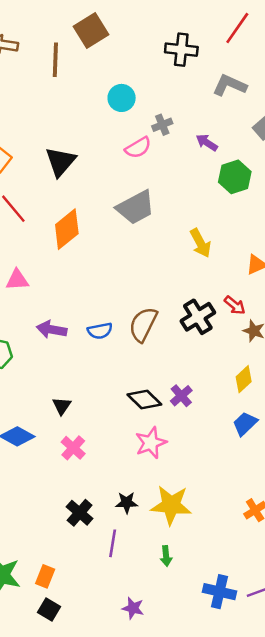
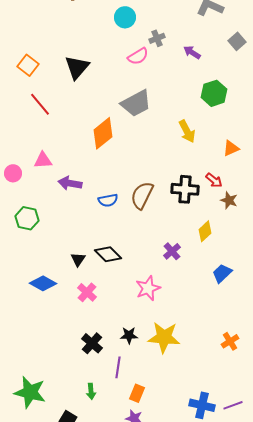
green hexagon: (235, 177) -> (214, 93), moved
orange diamond: (67, 229) -> (103, 133), moved
black cross: (198, 317) -> (185, 189), turned 36
purple arrow: (52, 330) -> (70, 183), moved
yellow diamond: (244, 379) -> (205, 231), moved
black diamond: (144, 400) -> (108, 254), moved
green arrow: (166, 556) -> (91, 391), moved
orange rectangle: (45, 576) -> (137, 393), moved

